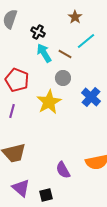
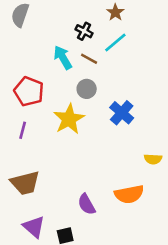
brown star: (75, 17) -> (115, 12), moved
black cross: (38, 32) -> (84, 31), moved

